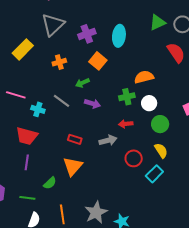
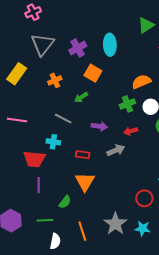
purple arrow: (92, 104) -> (99, 126), moved
cyan cross: (38, 109) -> (53, 142), moved
red circle: (134, 158) -> (144, 198), moved

